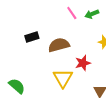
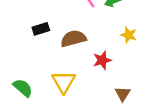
yellow triangle: (63, 78) -> (64, 82), moved

